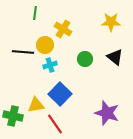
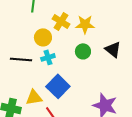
yellow star: (111, 22) -> (85, 24), moved
black line: (23, 52) -> (21, 59), moved

